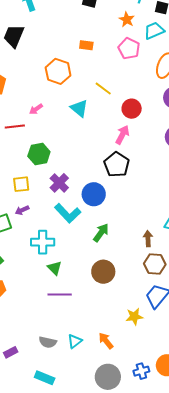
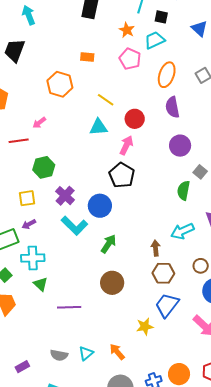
cyan triangle: (79, 108) -> (99, 127), moved, turned -42
cyan cross: (43, 242) -> (33, 258), moved
green triangle: (55, 268) -> (41, 284), moved

